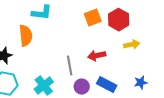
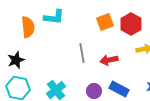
orange semicircle: (26, 36) -> (28, 27), moved
gray line: (70, 66) -> (82, 53), moved

